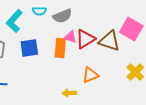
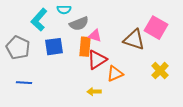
gray semicircle: (62, 16) -> (79, 24), moved
red triangle: (85, 39) -> (97, 60), moved

